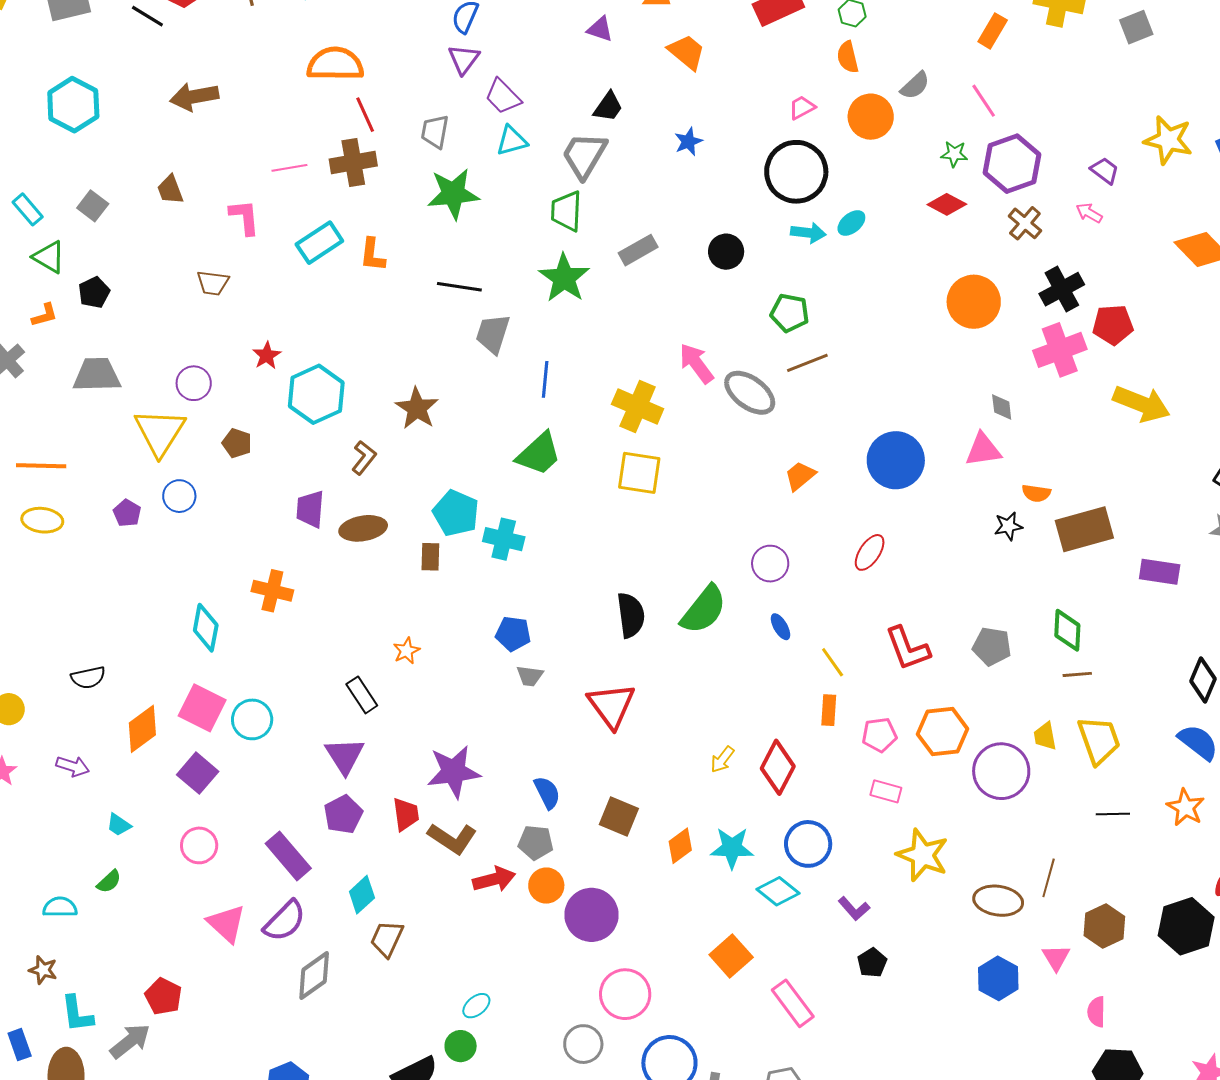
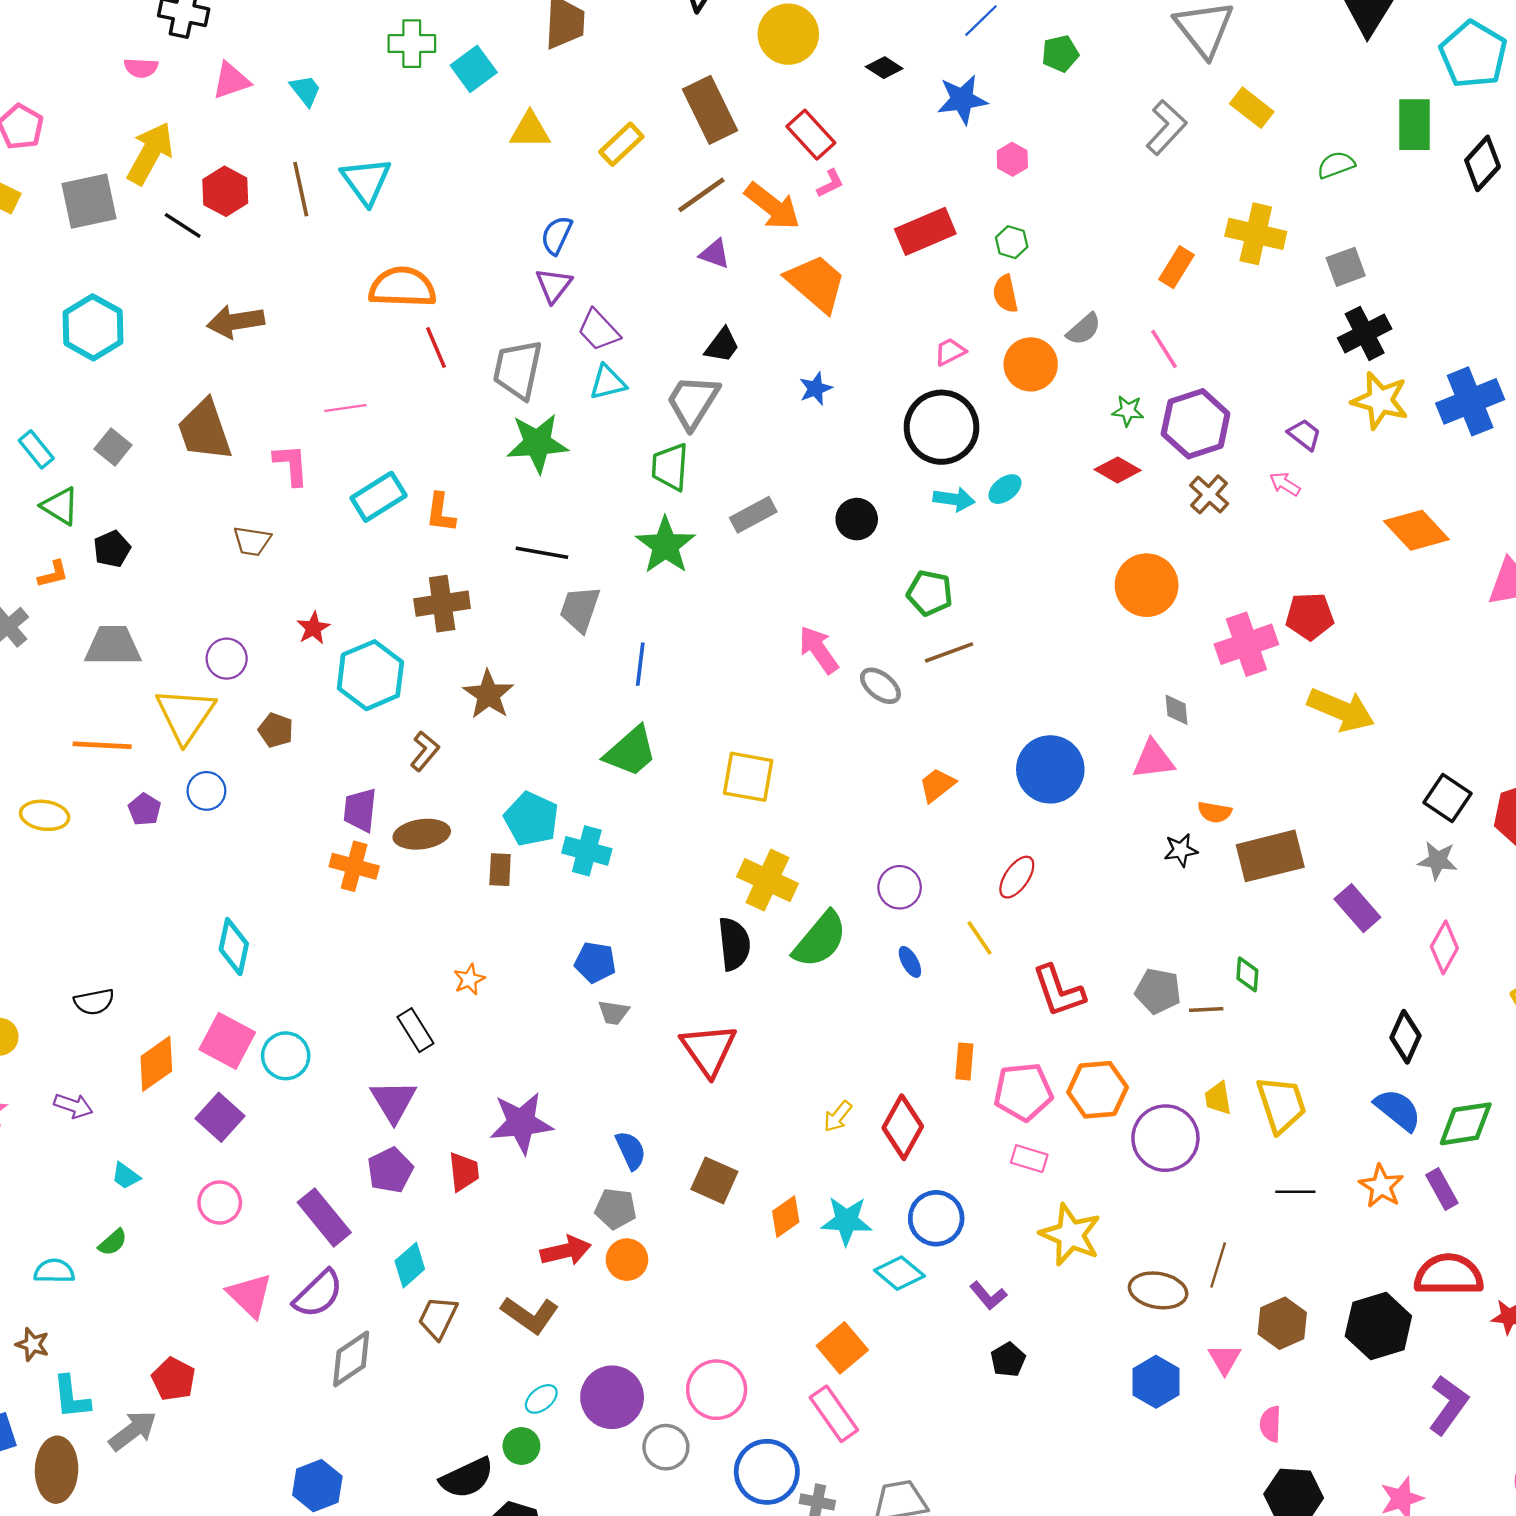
orange trapezoid: (687, 52) -> (816, 283), size x1.4
gray trapezoid: (435, 132) -> (518, 370), size x1.5
brown cross: (353, 163) -> (442, 604), moved
brown trapezoid: (170, 190) -> (205, 430), size x1.8
black cross: (1062, 289) -> (1365, 333), moved
gray ellipse: (750, 393) -> (880, 686), size x0.7
yellow cross: (638, 406) -> (767, 880), moved
orange line: (41, 466) -> (102, 745), moved
purple rectangle: (1160, 572) -> (1357, 908), turned 39
orange cross: (272, 591) -> (354, 866), moved
green diamond: (1067, 630) -> (1247, 974), size x0.7
yellow line: (833, 662) -> (980, 938), moved
brown line: (1077, 674) -> (1206, 1010), moved
pink pentagon: (879, 735) -> (1023, 1092), size x1.4
brown L-shape: (452, 838) -> (530, 1315), moved
purple circle: (591, 915) -> (612, 1397), moved
pink rectangle: (793, 1003) -> (834, 1414), moved

